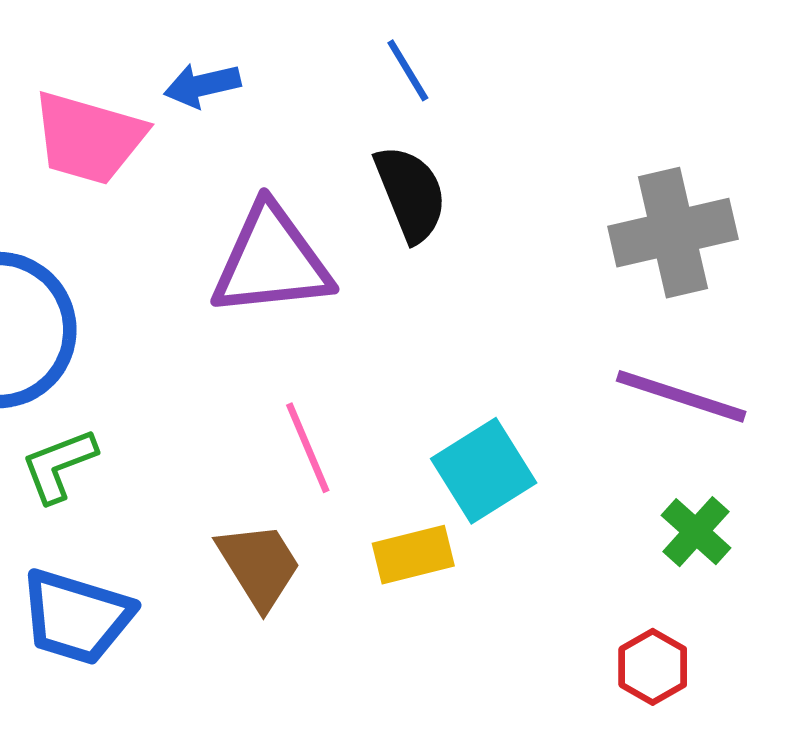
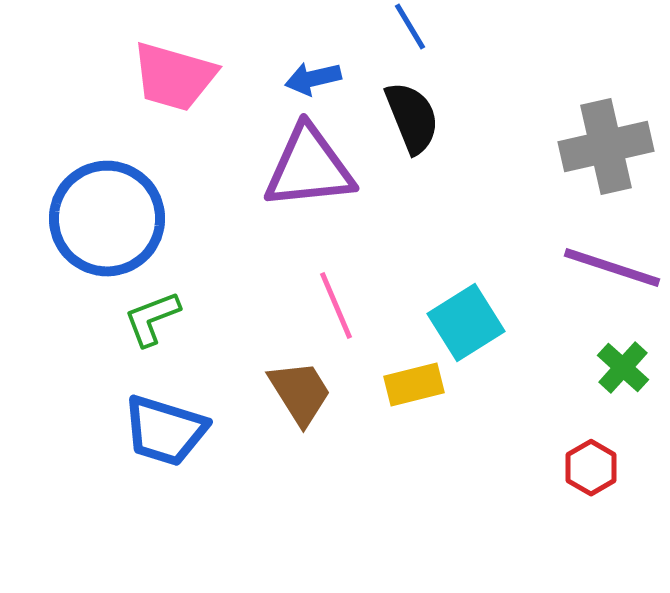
blue arrow: (202, 85) -> (313, 79), moved

